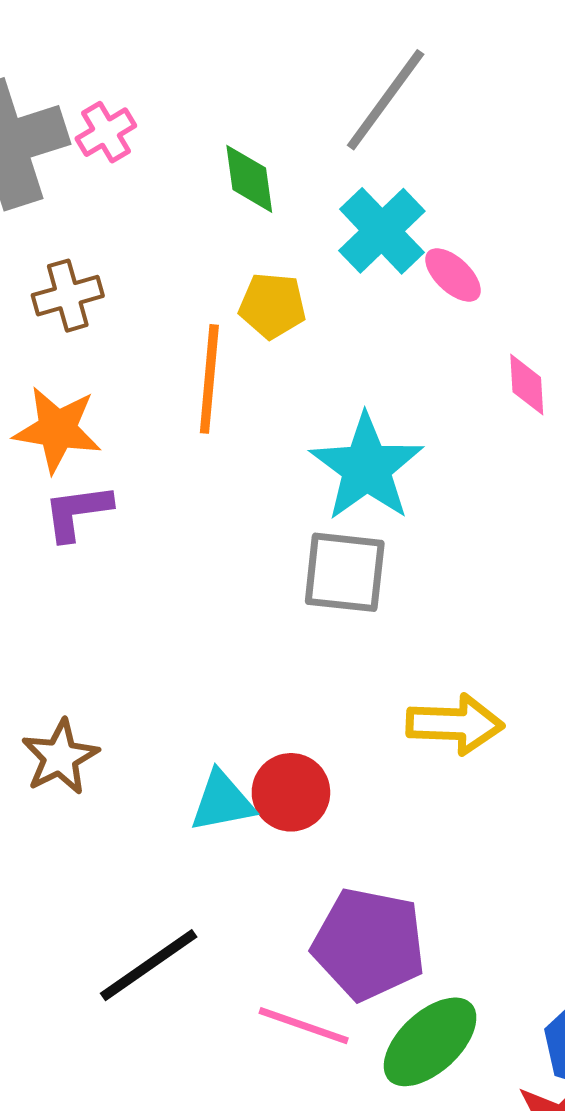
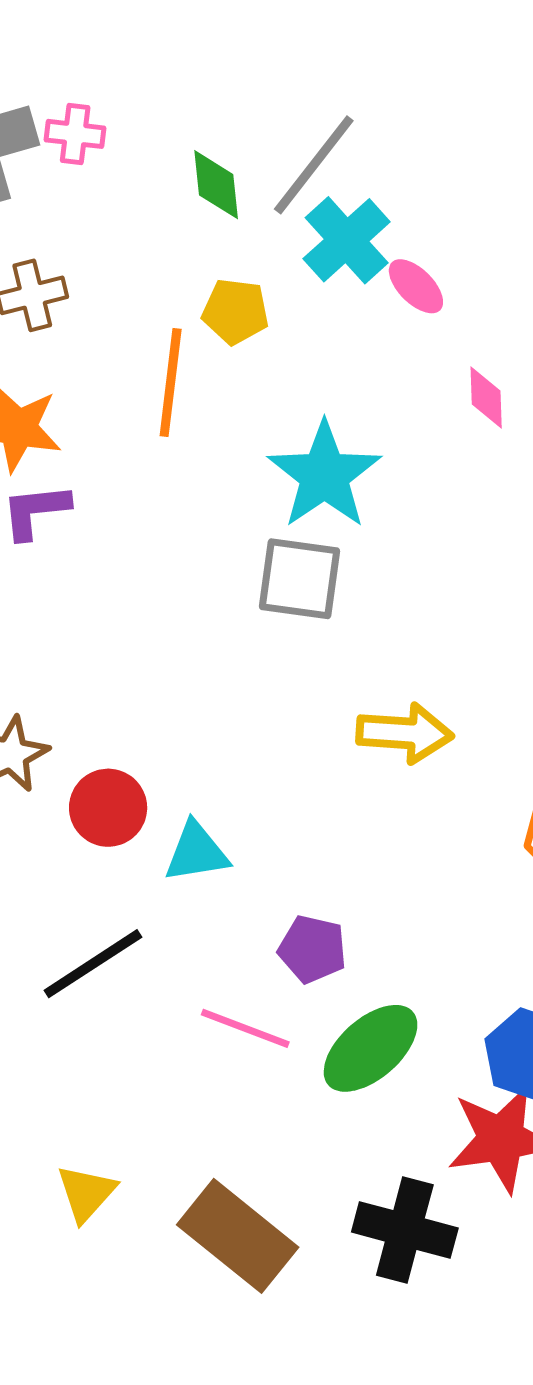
gray line: (386, 100) -> (314, 165), moved
pink cross: (106, 132) -> (75, 134), turned 36
red circle: (291, 792) -> (108, 808), moved
cyan triangle: (222, 802) -> (196, 852), moved
purple pentagon: (369, 944) -> (312, 949), size x0.6

